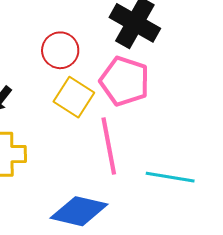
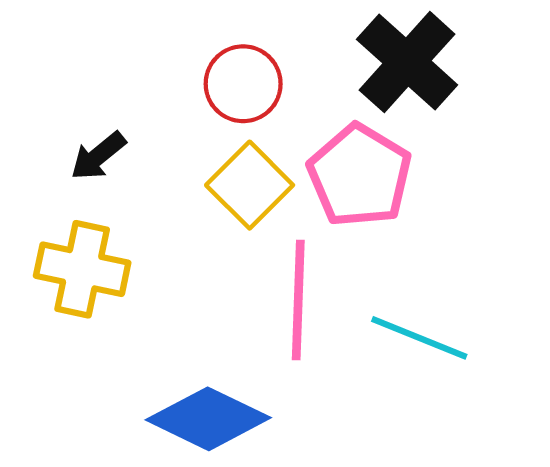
cyan line: (170, 177) -> (419, 338), moved

